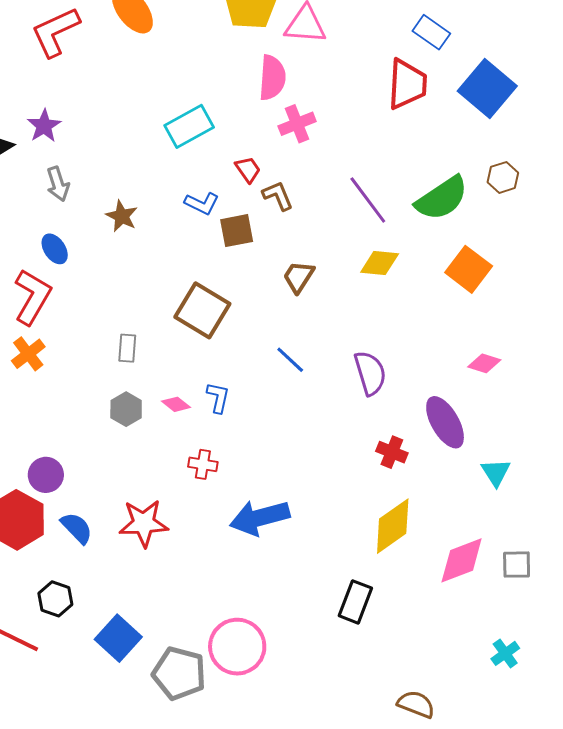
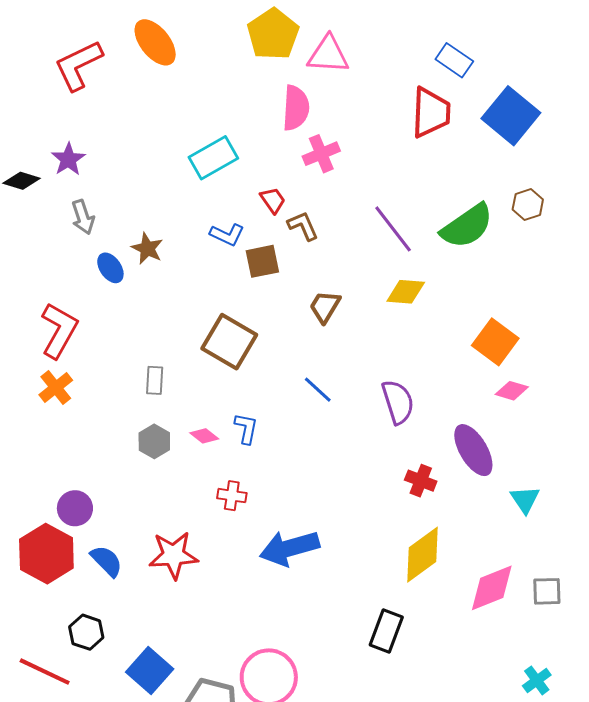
blue ellipse: (55, 249) -> (110, 268), moved
orange square: (469, 269) -> (495, 342), moved

